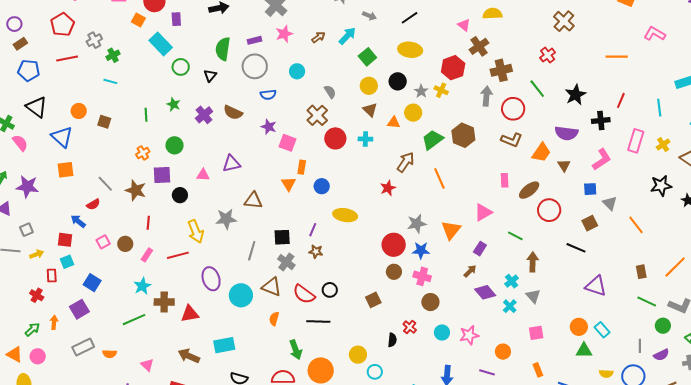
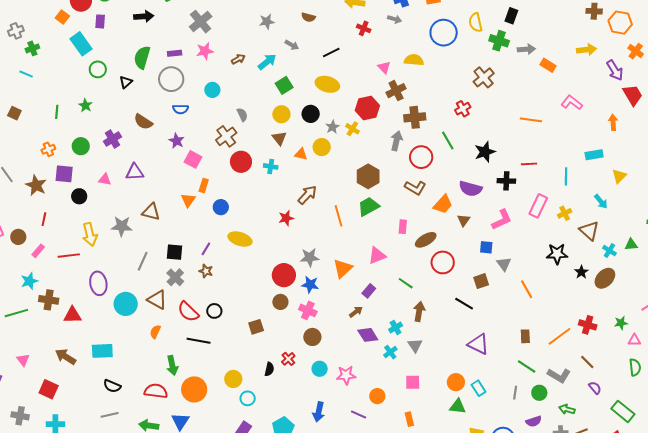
red line: (621, 100) -> (529, 164), turned 56
purple cross: (204, 115) -> (113, 139), moved
green trapezoid: (433, 140) -> (368, 207), moved
gray line: (640, 346) -> (515, 393), moved

